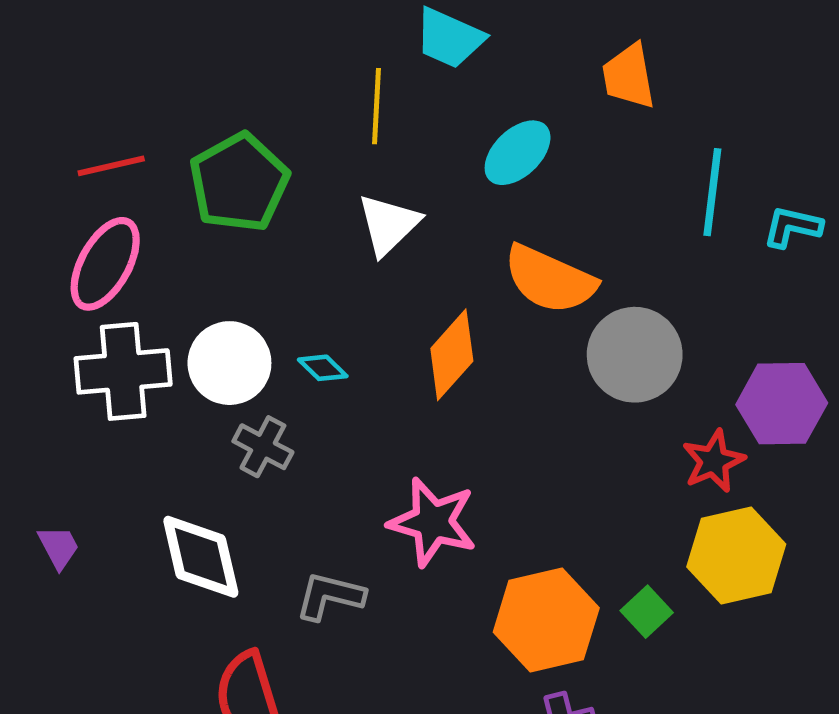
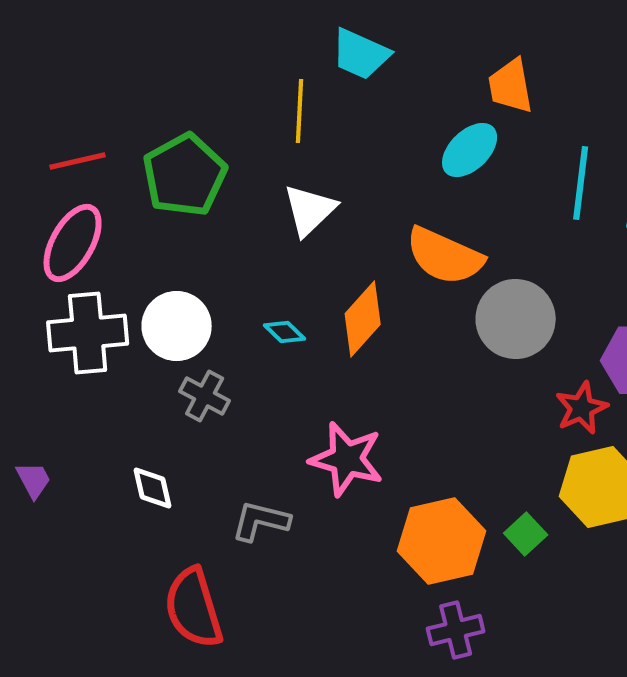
cyan ellipse: (518, 153) -> (470, 150), moved
cyan diamond: (323, 368) -> (285, 332), moved
white diamond: (201, 557) -> (153, 488), size x0.6

